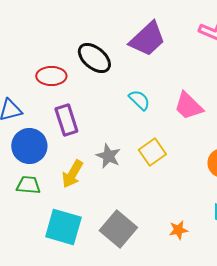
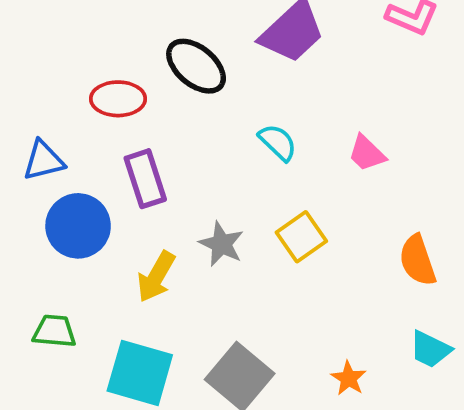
pink trapezoid: (188, 106) -> (367, 153), size x0.7
green trapezoid: (28, 185) -> (54, 331), moved
orange star: (178, 230) -> (349, 378), turned -30

